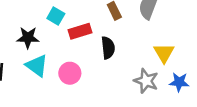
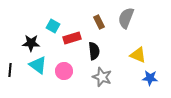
yellow triangle: (164, 53) -> (138, 55), turned -36
gray star: (146, 81) -> (102, 77), moved

